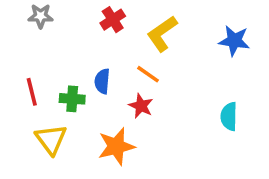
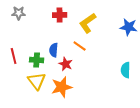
red cross: (113, 20) -> (60, 15), turned 32
red star: (141, 106) -> (66, 64), moved
yellow triangle: (51, 139) -> (37, 81), moved

